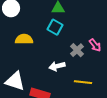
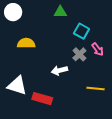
cyan square: (55, 27) -> (81, 31), moved
yellow line: (83, 82) -> (96, 89), moved

